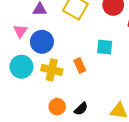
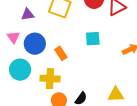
orange rectangle: (80, 66) -> (61, 53), moved
yellow cross: (52, 70) -> (50, 79), moved

